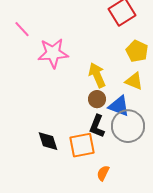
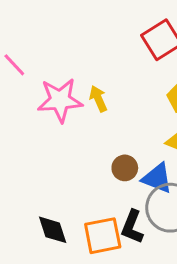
yellow arrow: (97, 75) -> (98, 99), moved, size x0.7
black L-shape: (97, 126) -> (132, 227), moved

